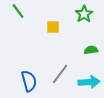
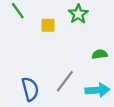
green star: (84, 14) -> (78, 14), moved
yellow square: (53, 27) -> (48, 25), moved

